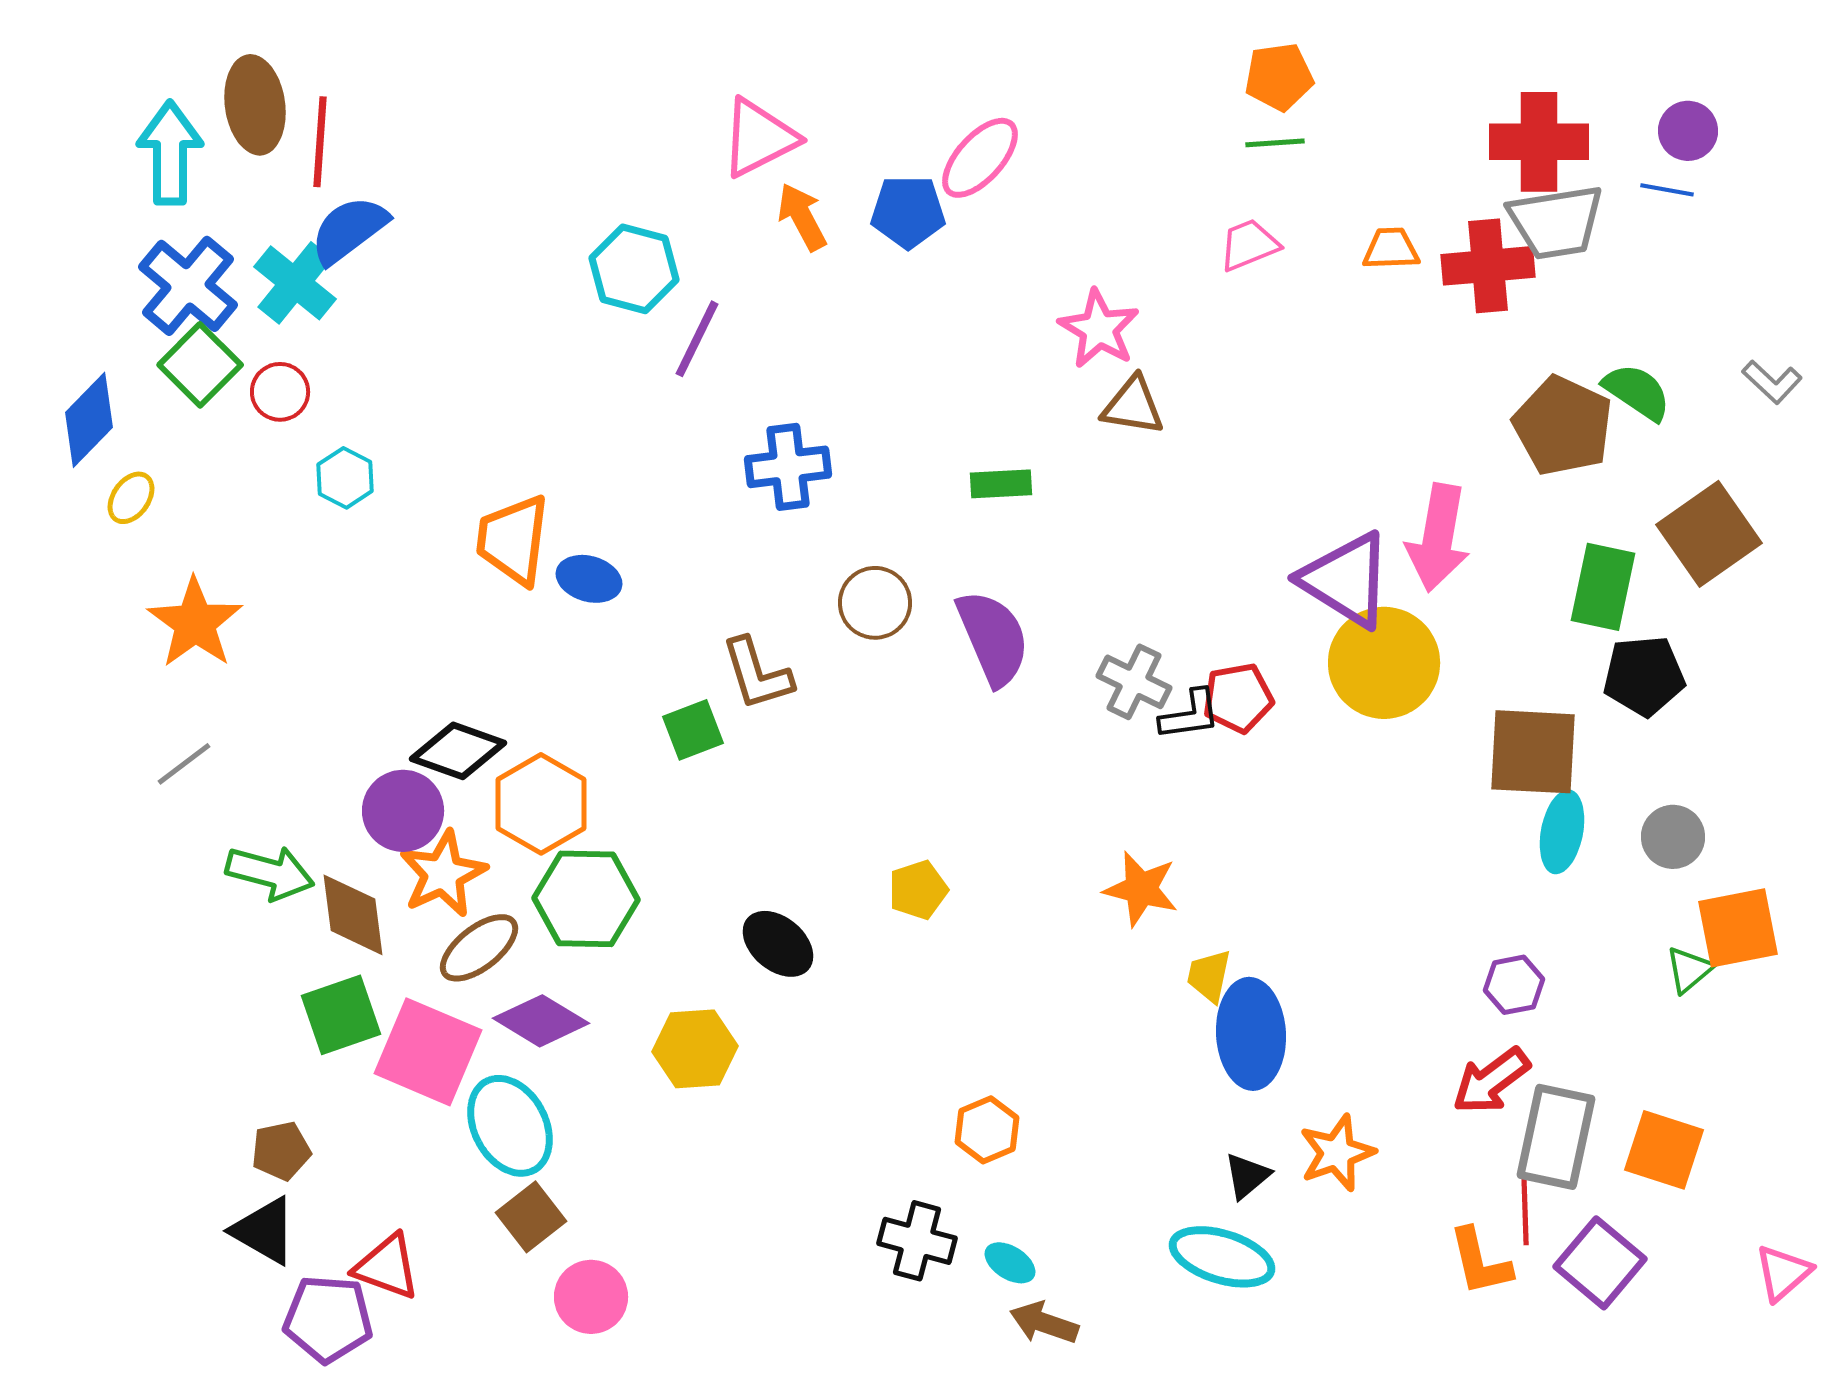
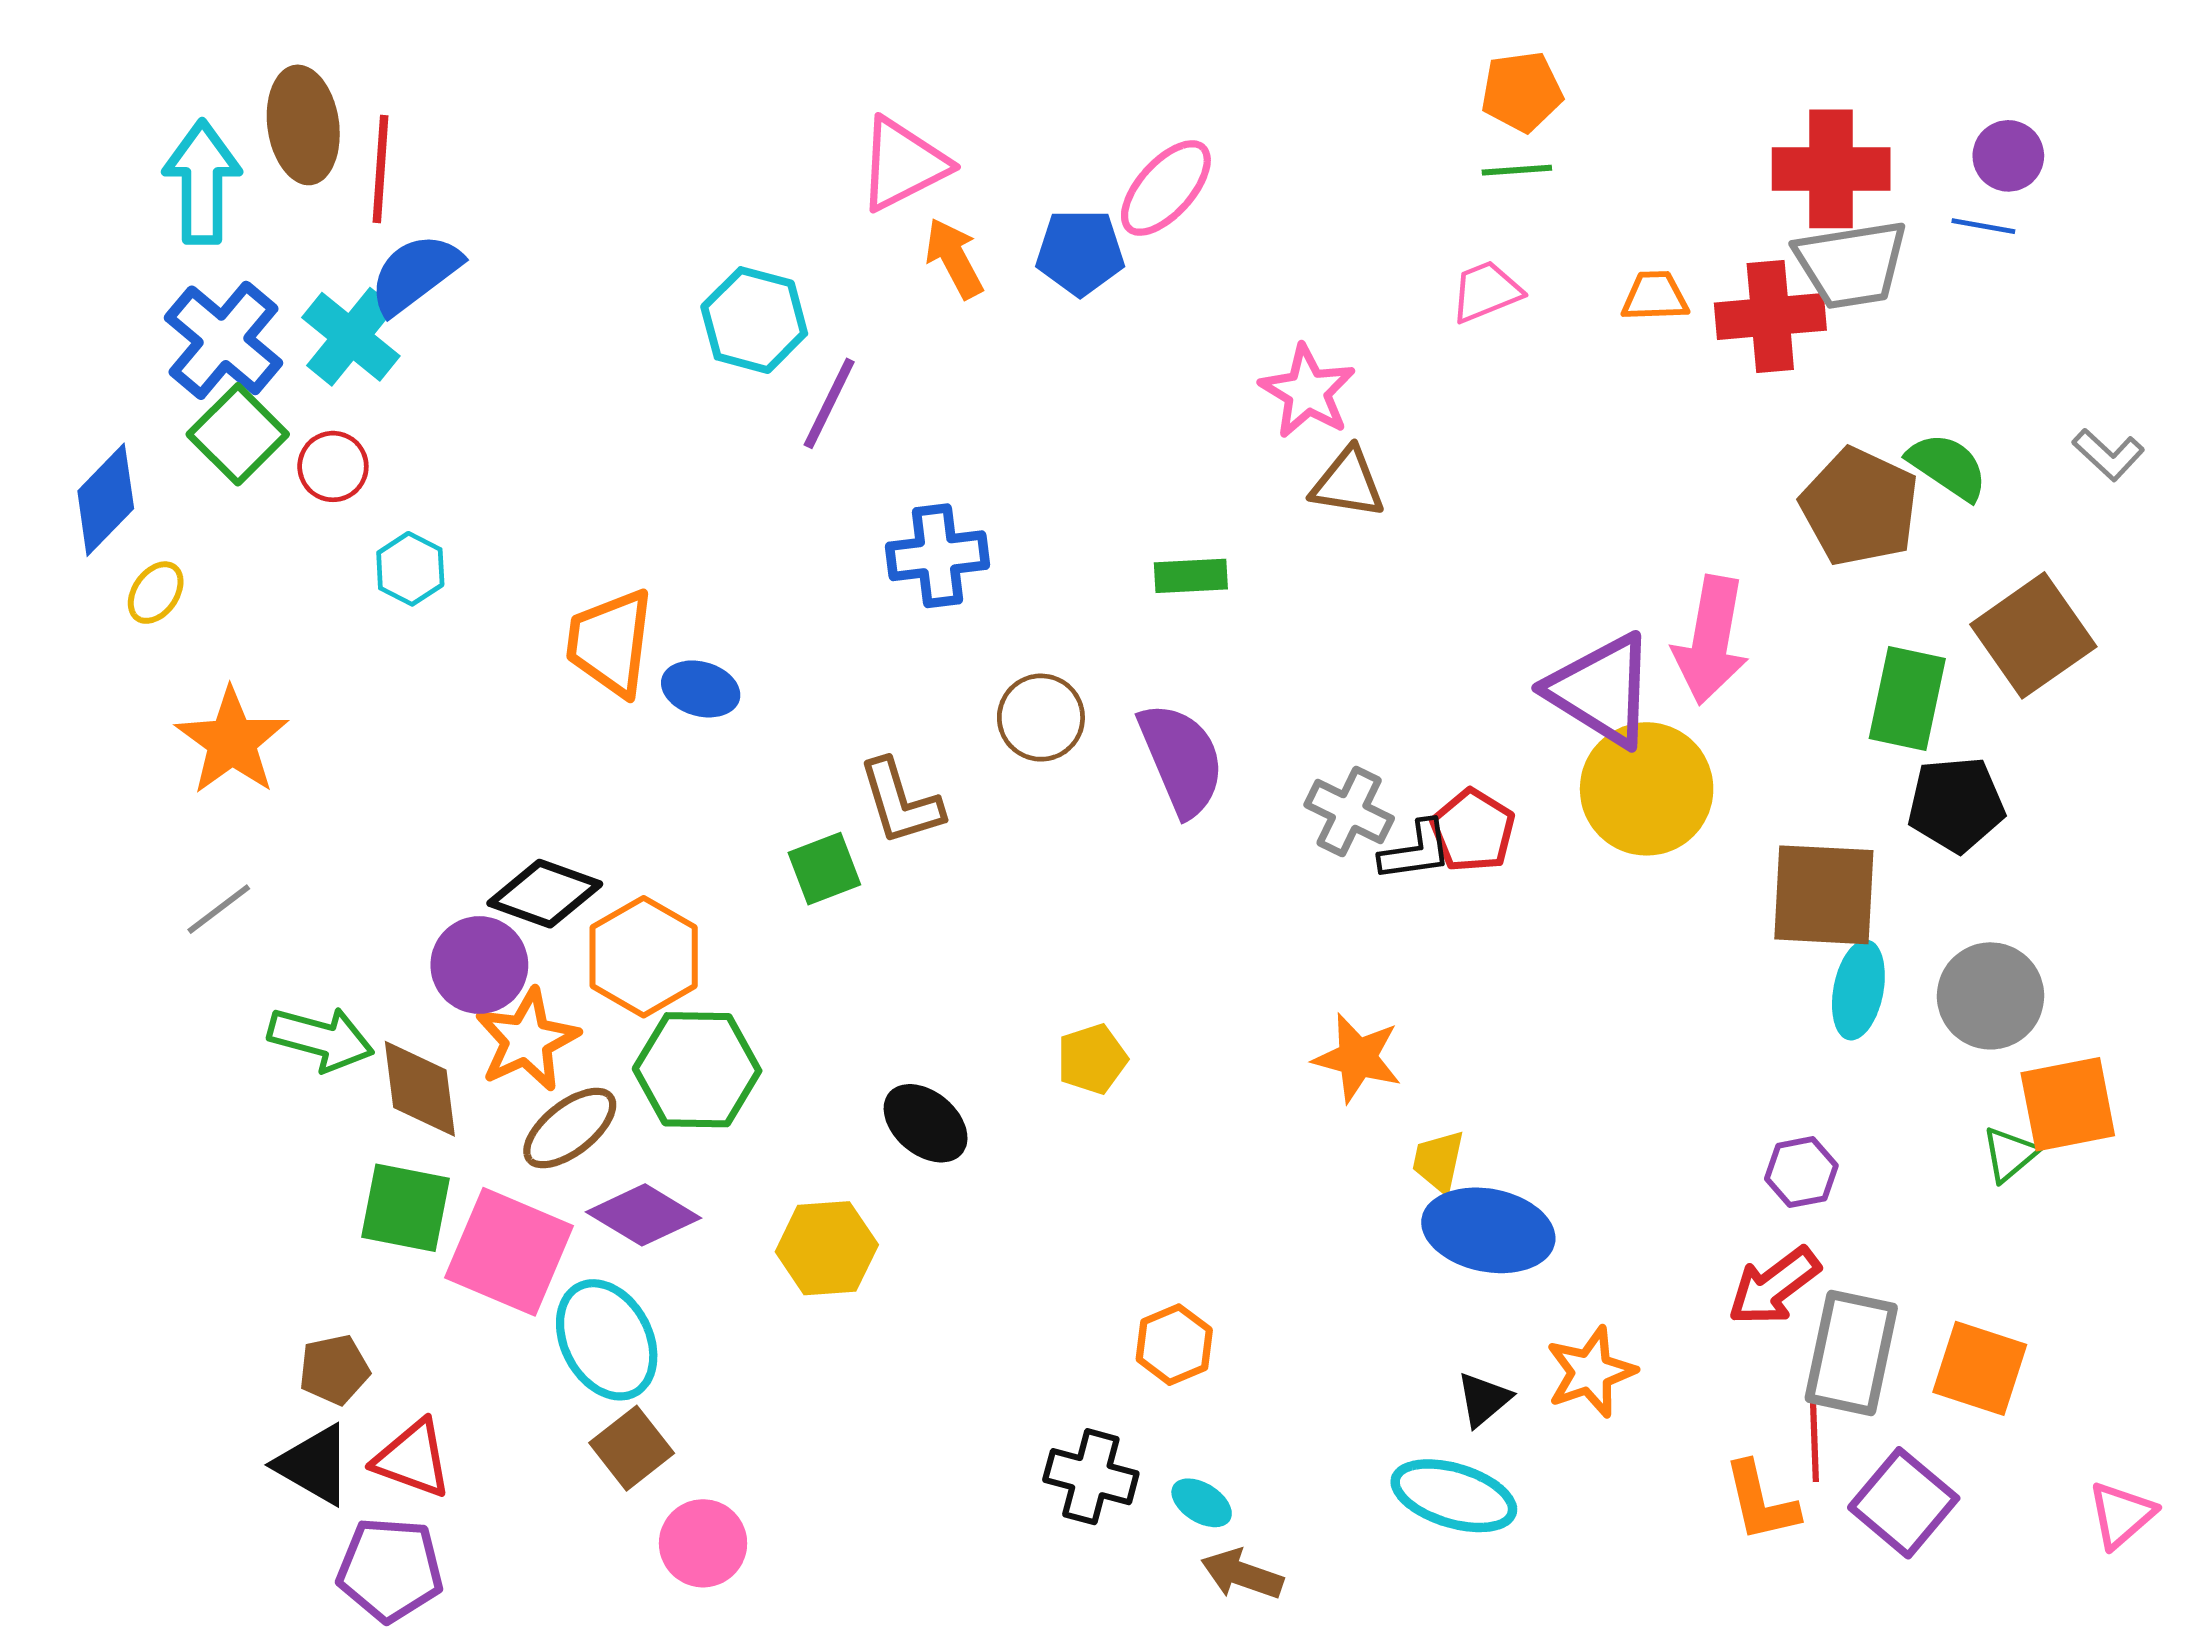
red pentagon: (1238, 698) -> (1473, 831), turned -30
gray circle: (1673, 837) -> (1990, 996), size x1.4
green square: (341, 1015) -> (406, 1208), turned 30
blue ellipse: (1251, 1034) -> (1488, 1230), turned -76
red triangle: (387, 1267) -> (413, 1459), moved

